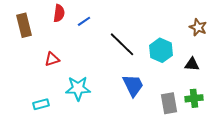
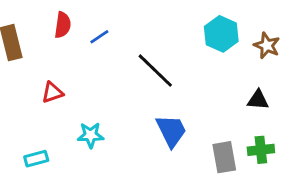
cyan hexagon: (161, 50) -> (221, 34), moved
cyan star: (78, 88) -> (91, 135), size x0.7

